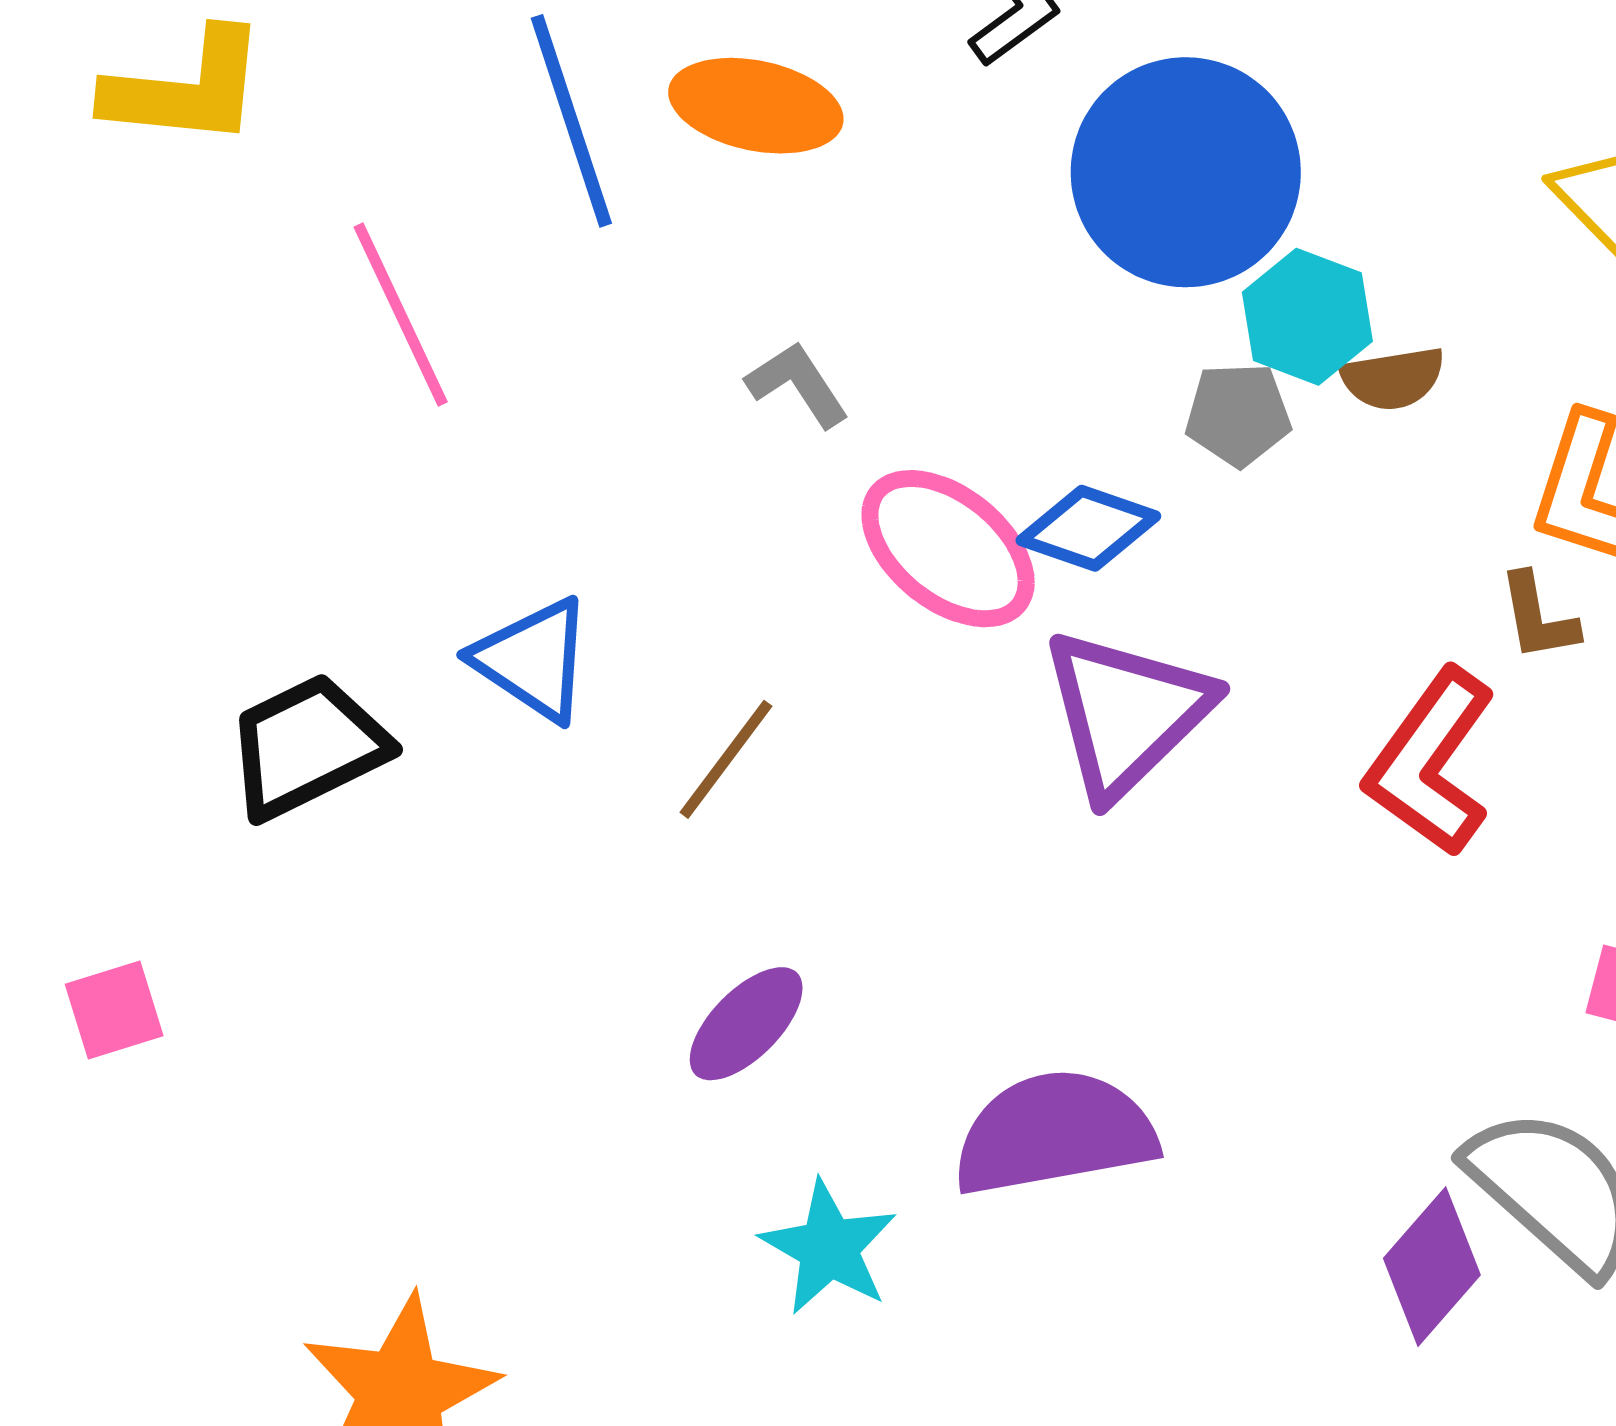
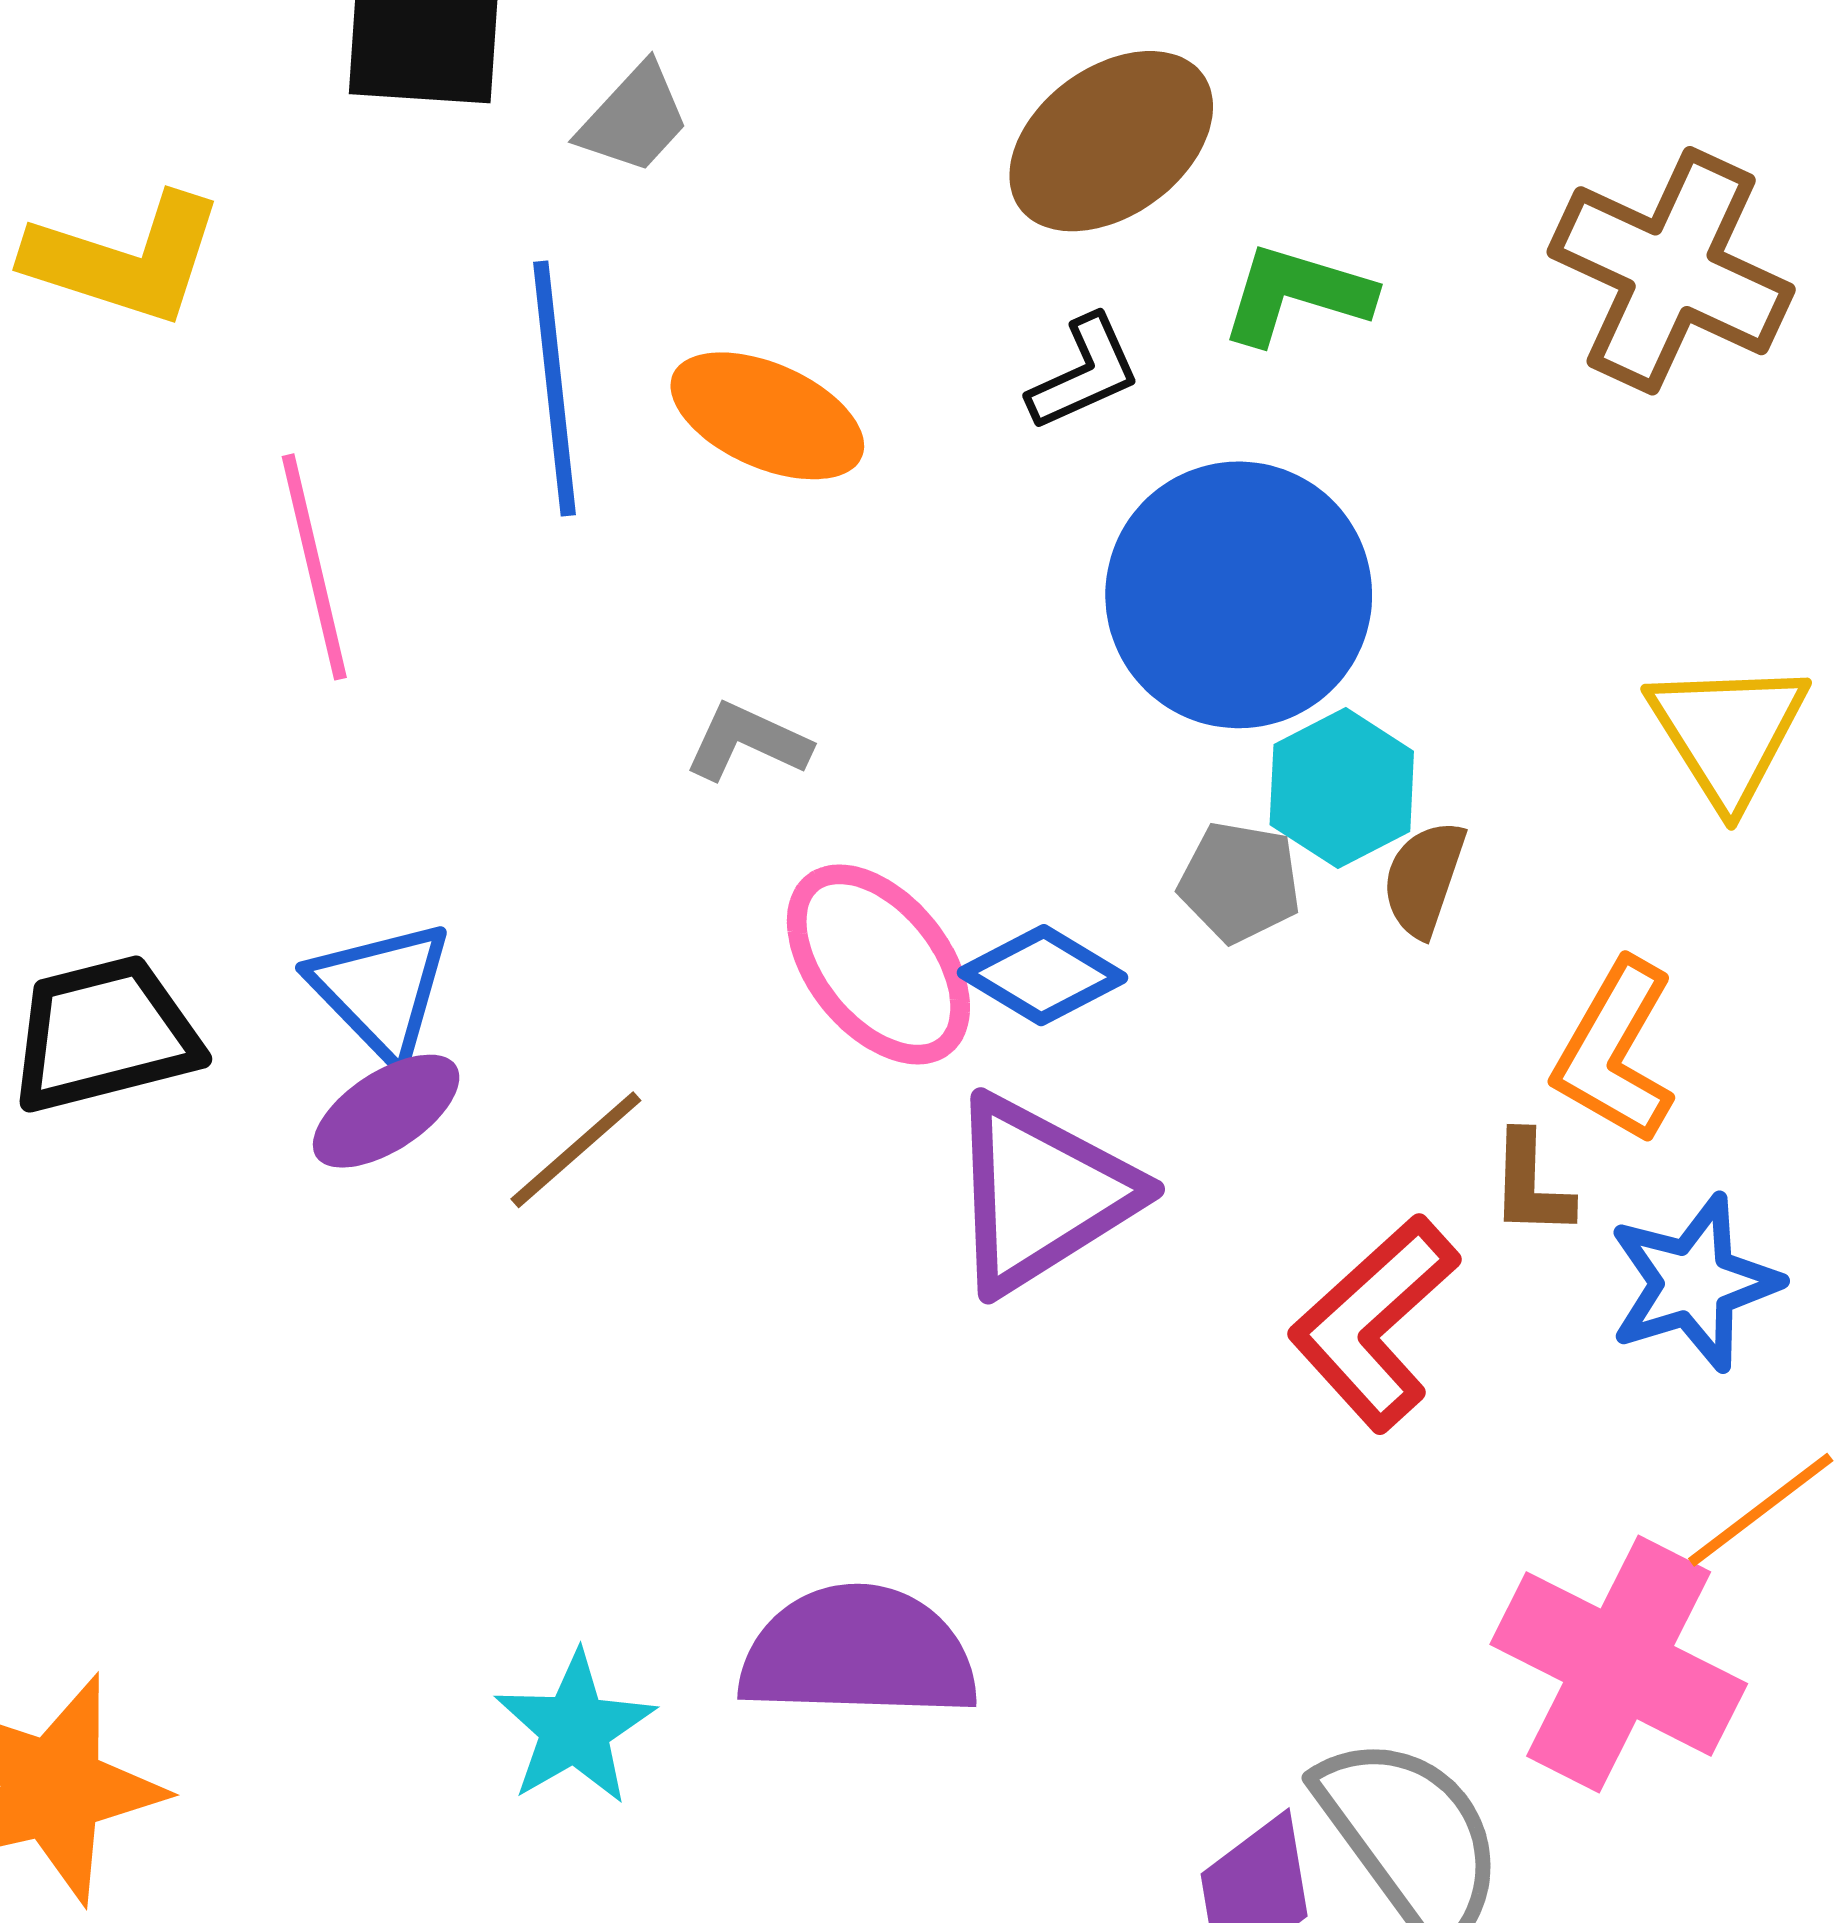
brown semicircle: (1393, 378) -> (1424, 879), turned 106
gray L-shape: (798, 384) -> (747, 742), turned -44
purple ellipse: (746, 1024) -> (386, 1111), moved

